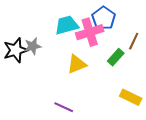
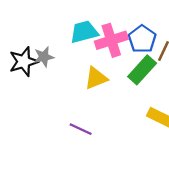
blue pentagon: (104, 18) -> (142, 39), moved
green rectangle: (116, 57) -> (142, 70), size x1.4

